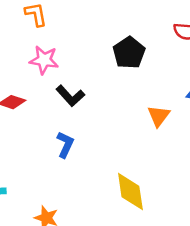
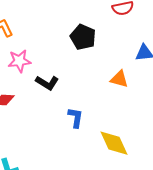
orange triangle: (159, 116) -> (119, 79), turned -36
blue L-shape: (65, 145) -> (76, 118), moved

